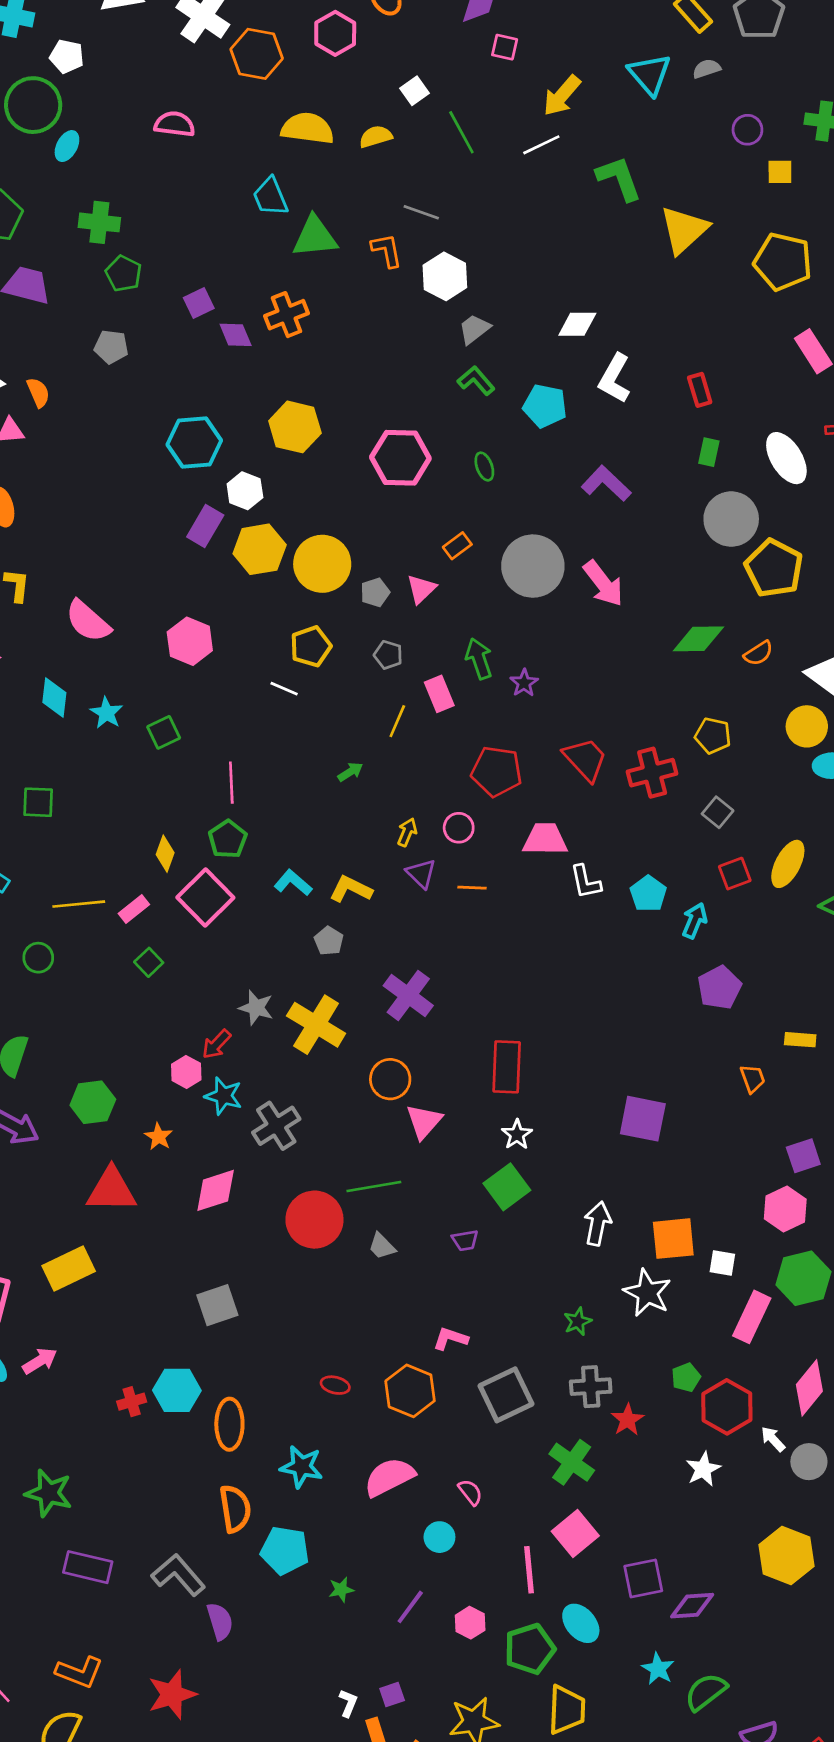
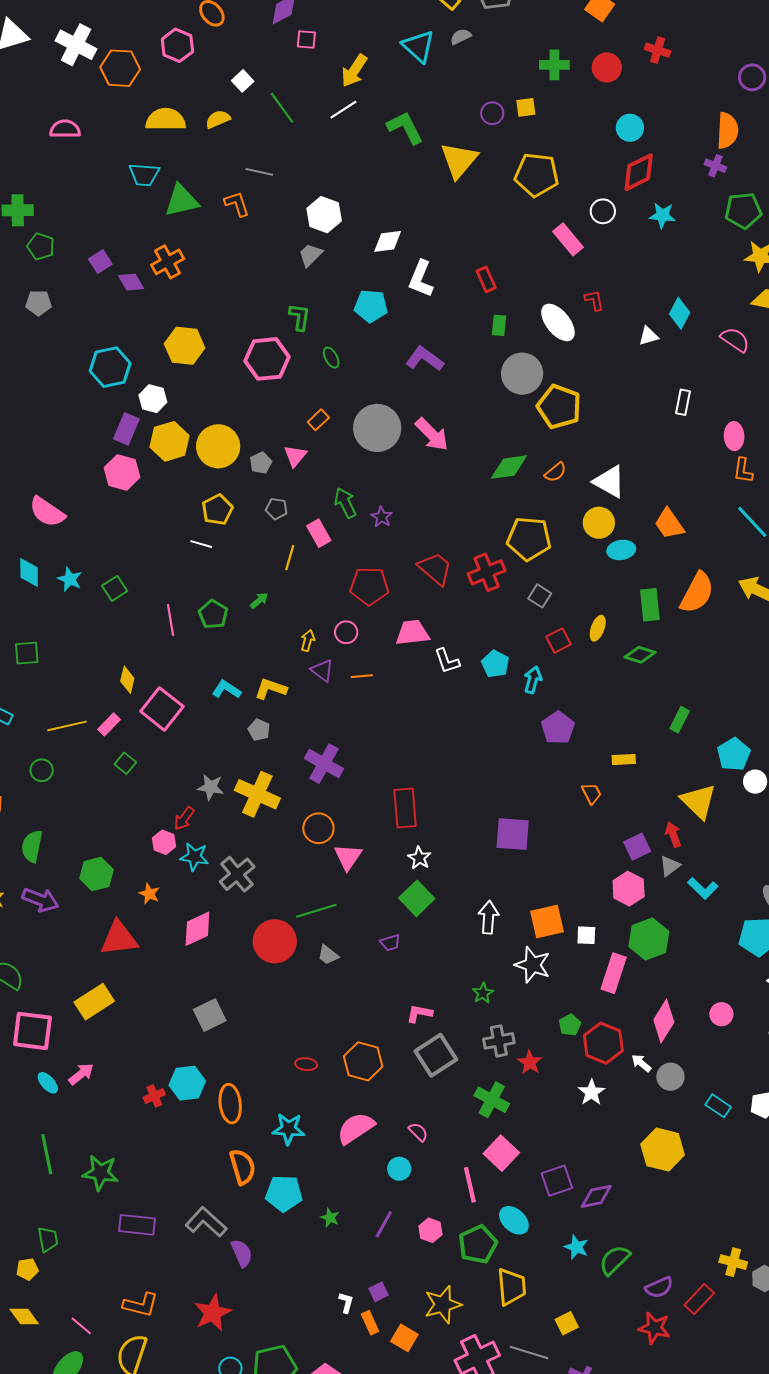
purple circle: (747, 130) -> (492, 113), moved
cyan trapezoid: (270, 197) -> (144, 175), turned -56
white hexagon: (445, 276) -> (324, 215), moved
green L-shape: (476, 381) -> (300, 317), moved, turned 56
pink hexagon: (190, 641) -> (122, 472), moved
yellow pentagon: (713, 736) -> (529, 539), size x1.6
green pentagon: (228, 839) -> (213, 614), moved
yellow ellipse: (788, 864) -> (598, 628), size x0.7
pink L-shape: (450, 1339) -> (419, 1013), moved
green star: (341, 1590) -> (330, 1218), turned -30

